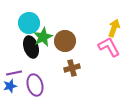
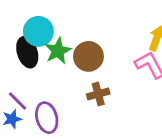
black ellipse: (31, 47) -> (27, 52), moved
purple line: (14, 73) -> (18, 101), turned 56

